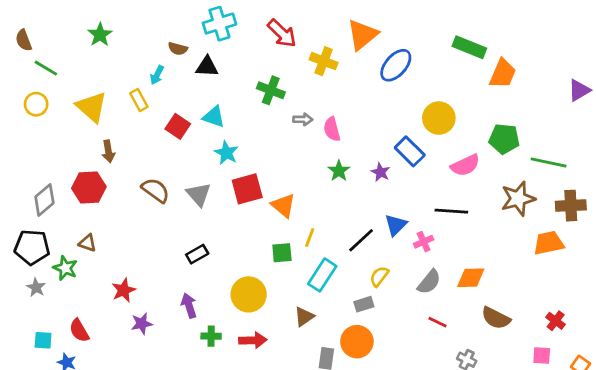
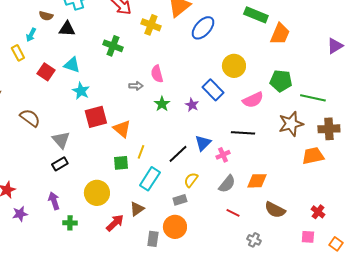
gray arrow: (303, 119) -> (136, 86), moved
gray triangle: (199, 194) -> (61, 140), moved
red arrow: (253, 340) -> (115, 223), moved, turned -42

